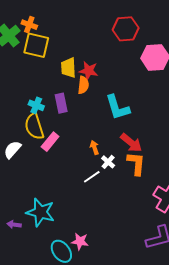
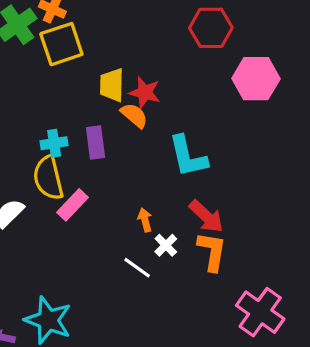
yellow square: (36, 45) -> (61, 44), turned -36
orange semicircle: (83, 85) -> (134, 115), turned -60
cyan cross: (36, 105) -> (54, 143), turned -35
white line: (92, 177) -> (137, 268), turned 66

